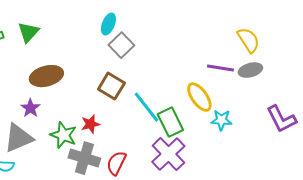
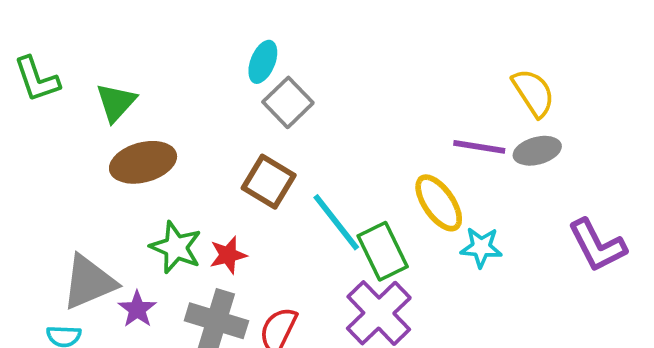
green triangle: (28, 32) -> (116, 102), moved
purple star: (30, 108) -> (137, 309), moved
green star: (63, 135) -> (176, 247), moved

